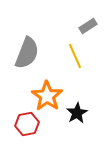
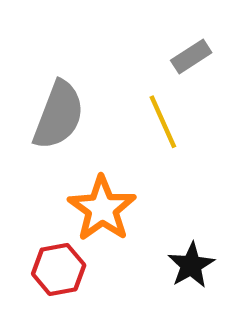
black star: (77, 113) -> (191, 265), moved

